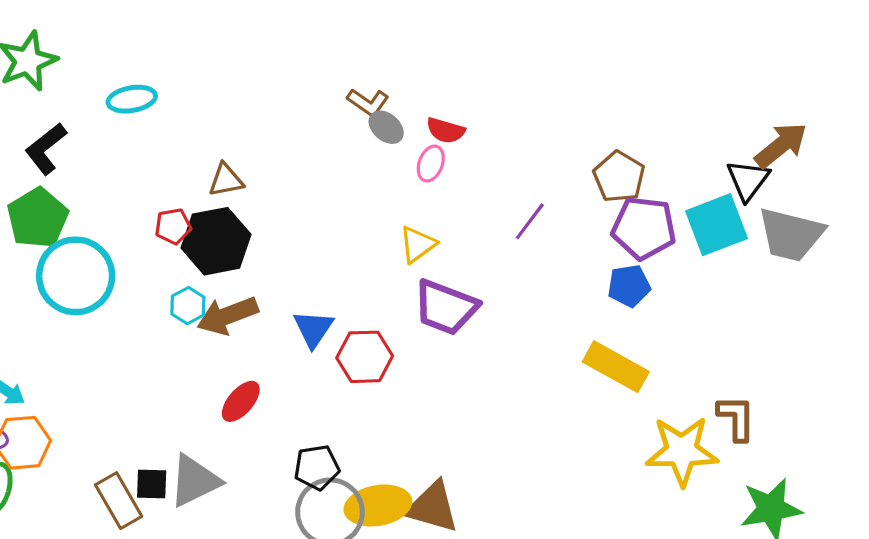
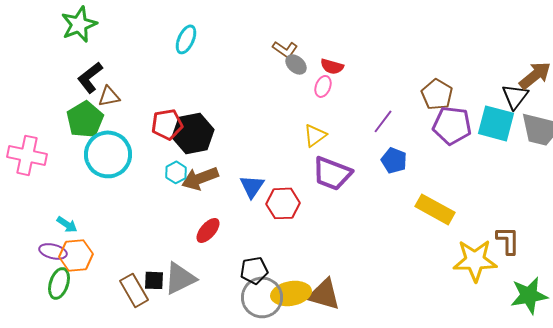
cyan ellipse: (132, 99) -> (186, 39), moved, turned -56
brown triangle: (226, 180) -> (109, 96), moved
cyan square: (717, 225) -> (496, 123), turned 36
red pentagon: (173, 226) -> (167, 124), size x1.4
blue pentagon: (629, 286) -> (394, 160), moved, turned 30

